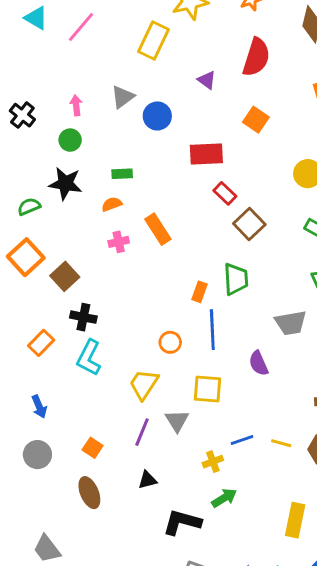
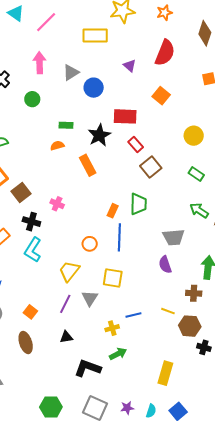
yellow rectangle: (153, 41) -> (95, 35), turned 60
pink arrow: (76, 105) -> (40, 63), moved, size x1.5
black star: (65, 184) -> (99, 135), moved, turned 30
pink cross: (119, 242) -> (57, 204), moved, turned 32
purple semicircle: (259, 363) -> (165, 265), moved
yellow line: (281, 443) -> (168, 311), moved

